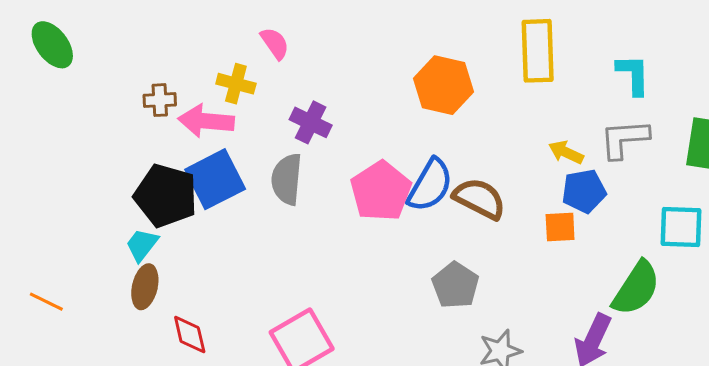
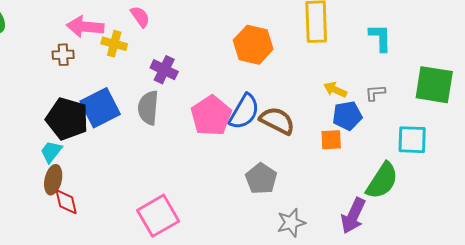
pink arrow: (206, 121) -> (85, 27), moved
gray L-shape: (624, 139) -> (375, 93), moved, size x0.6
red diamond: (190, 335) -> (66, 202), moved

